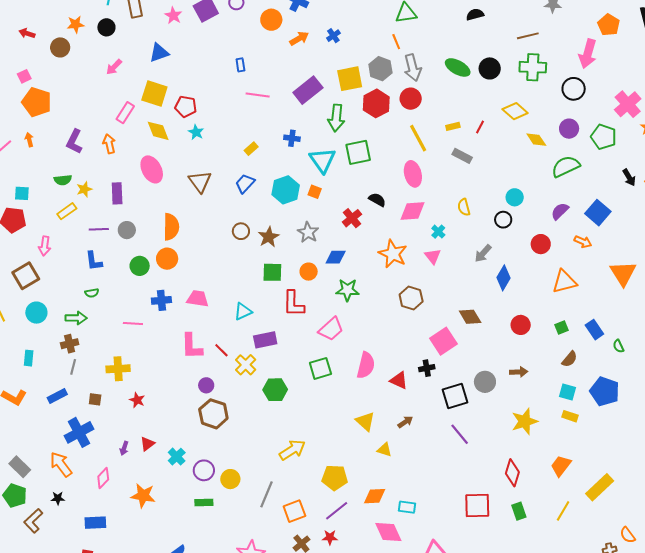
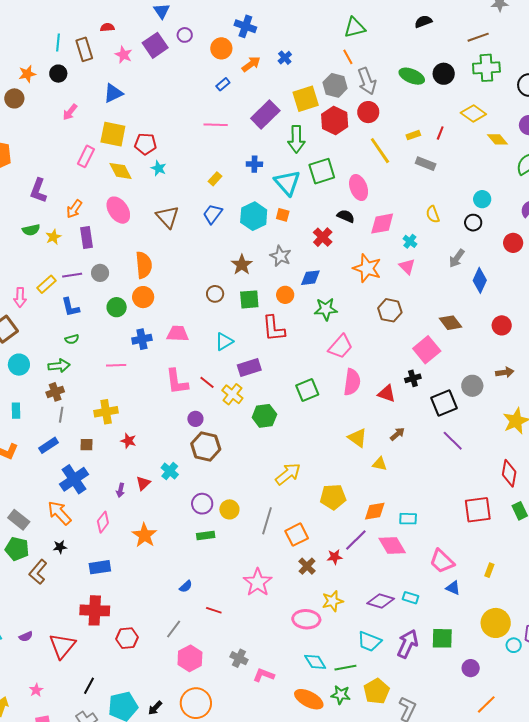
blue rectangle: (240, 65) -> (223, 84), moved, turned 64
orange arrow: (109, 144) -> (74, 209), moved, turned -126
pink ellipse: (413, 174) -> (359, 188), moved
yellow rectangle: (67, 211) -> (46, 284), moved
brown circle: (241, 231) -> (215, 294), moved
pink trapezoid: (331, 329) -> (340, 346), moved
cyan cross: (177, 457) -> (170, 471), moved
orange star: (143, 496) -> (145, 535), turned 30
purple line: (337, 511) -> (356, 540), moved

